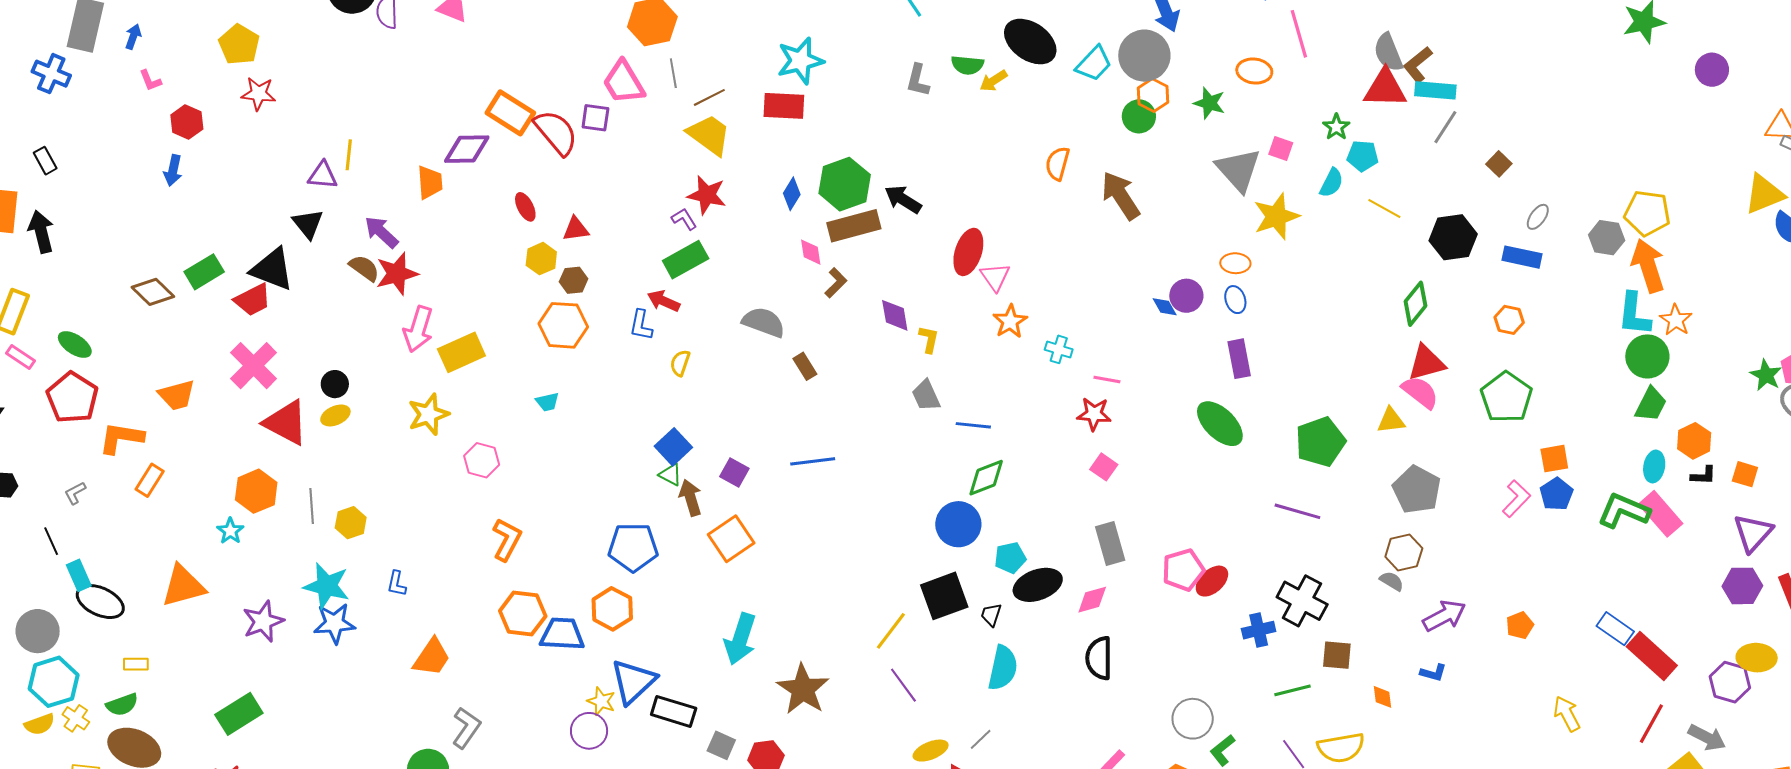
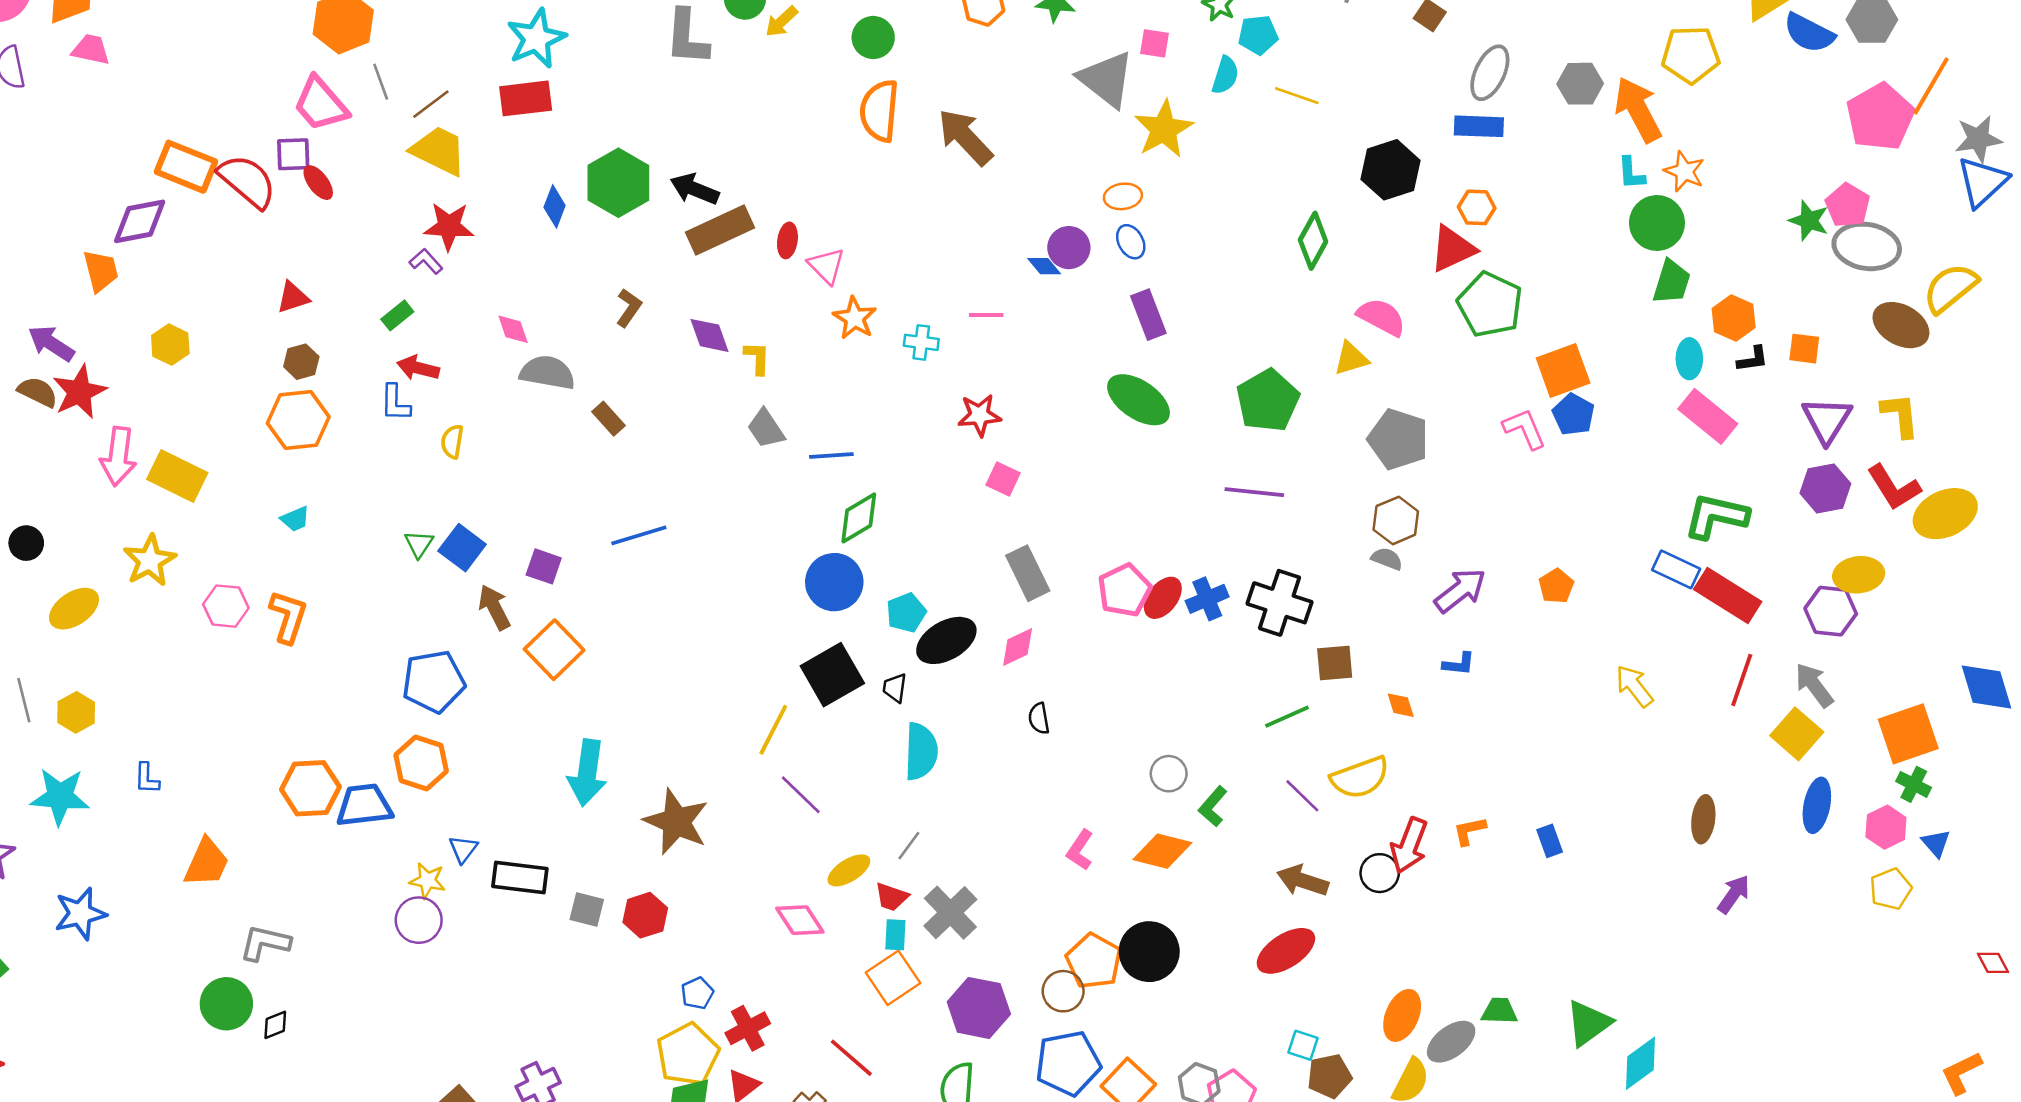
gray L-shape: (918, 80) -> (687, 37), size x1.4
green circle: (1139, 116) -> (873, 37), moved
orange semicircle: (1058, 164) -> (879, 111), size x1.4
red ellipse: (525, 207) -> (318, 183), moved
yellow pentagon: (1647, 213) -> (1691, 55), moved
gray ellipse: (1538, 217) -> (1490, 73), size x1.6
brown rectangle: (854, 226) -> (720, 230), moved
black hexagon: (1453, 237) -> (1391, 170), moved
pink diamond: (811, 252) -> (513, 329), moved
red ellipse: (968, 252) -> (787, 240), size x0.6
yellow hexagon: (541, 259) -> (170, 345), moved
green rectangle: (686, 260) -> (397, 315), moved, size x0.6
green diamond: (1416, 304) -> (1313, 241), moved
cyan L-shape: (1634, 314) -> (1631, 173), size x0.6
yellow rectangle: (461, 352) -> (177, 476), turned 60
red triangle: (1426, 363) -> (1453, 249), moved
pink line: (1107, 379) -> (986, 315), moved
yellow ellipse: (335, 415) -> (74, 609), moved, size x1.4
orange square: (1554, 459) -> (1563, 370), size x1.4
green triangle: (670, 475) -> (419, 544), moved, turned 45
pink L-shape: (1516, 499) -> (1524, 429), turned -57
green L-shape: (1624, 511) -> (1716, 516), moved
orange L-shape: (507, 540) -> (288, 617), moved
blue star: (334, 623) -> (80, 914), moved
blue cross: (1259, 630) -> (1207, 599), moved
black semicircle: (1099, 658) -> (1039, 718), size x0.6
blue triangle: (633, 682) -> (463, 849), size x0.5
gray circle: (1193, 719) -> (1169, 774), size x0.7
gray L-shape: (466, 728) -> (265, 943), turned -102
gray arrow: (1707, 737) -> (1814, 685), turned -144

